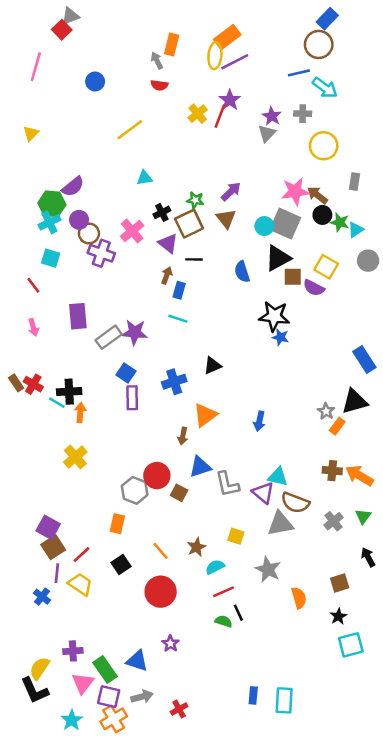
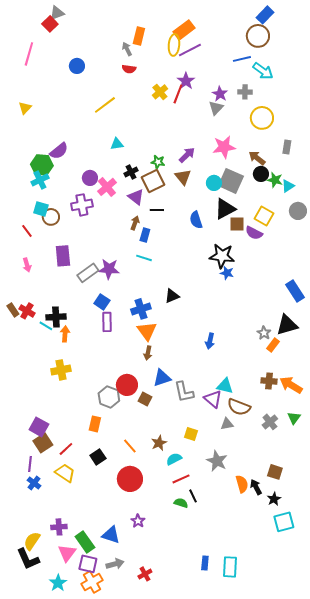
pink star: (295, 191) -> (224, 147), moved
purple circle: (79, 220) -> (90, 178), moved
brown circle: (89, 233) -> (51, 217), moved
purple cross: (101, 253) -> (82, 205), turned -30
orange triangle: (205, 415) -> (147, 331), moved, turned -30
yellow cross: (75, 457) -> (61, 370), turned 30
gray triangle: (280, 524) -> (227, 424), size x0.6
black arrow: (368, 557) -> (256, 487), moved
purple line: (57, 573) -> (30, 464), moved
brown square: (340, 583) -> (275, 472), turned 35

